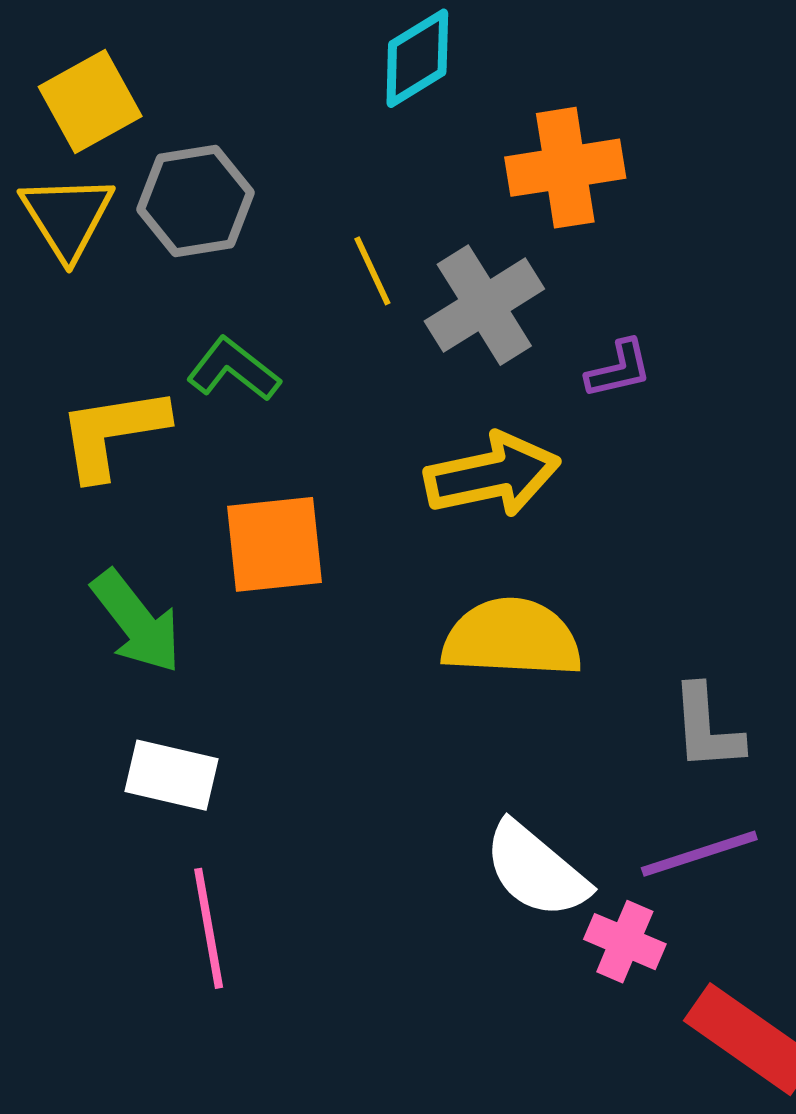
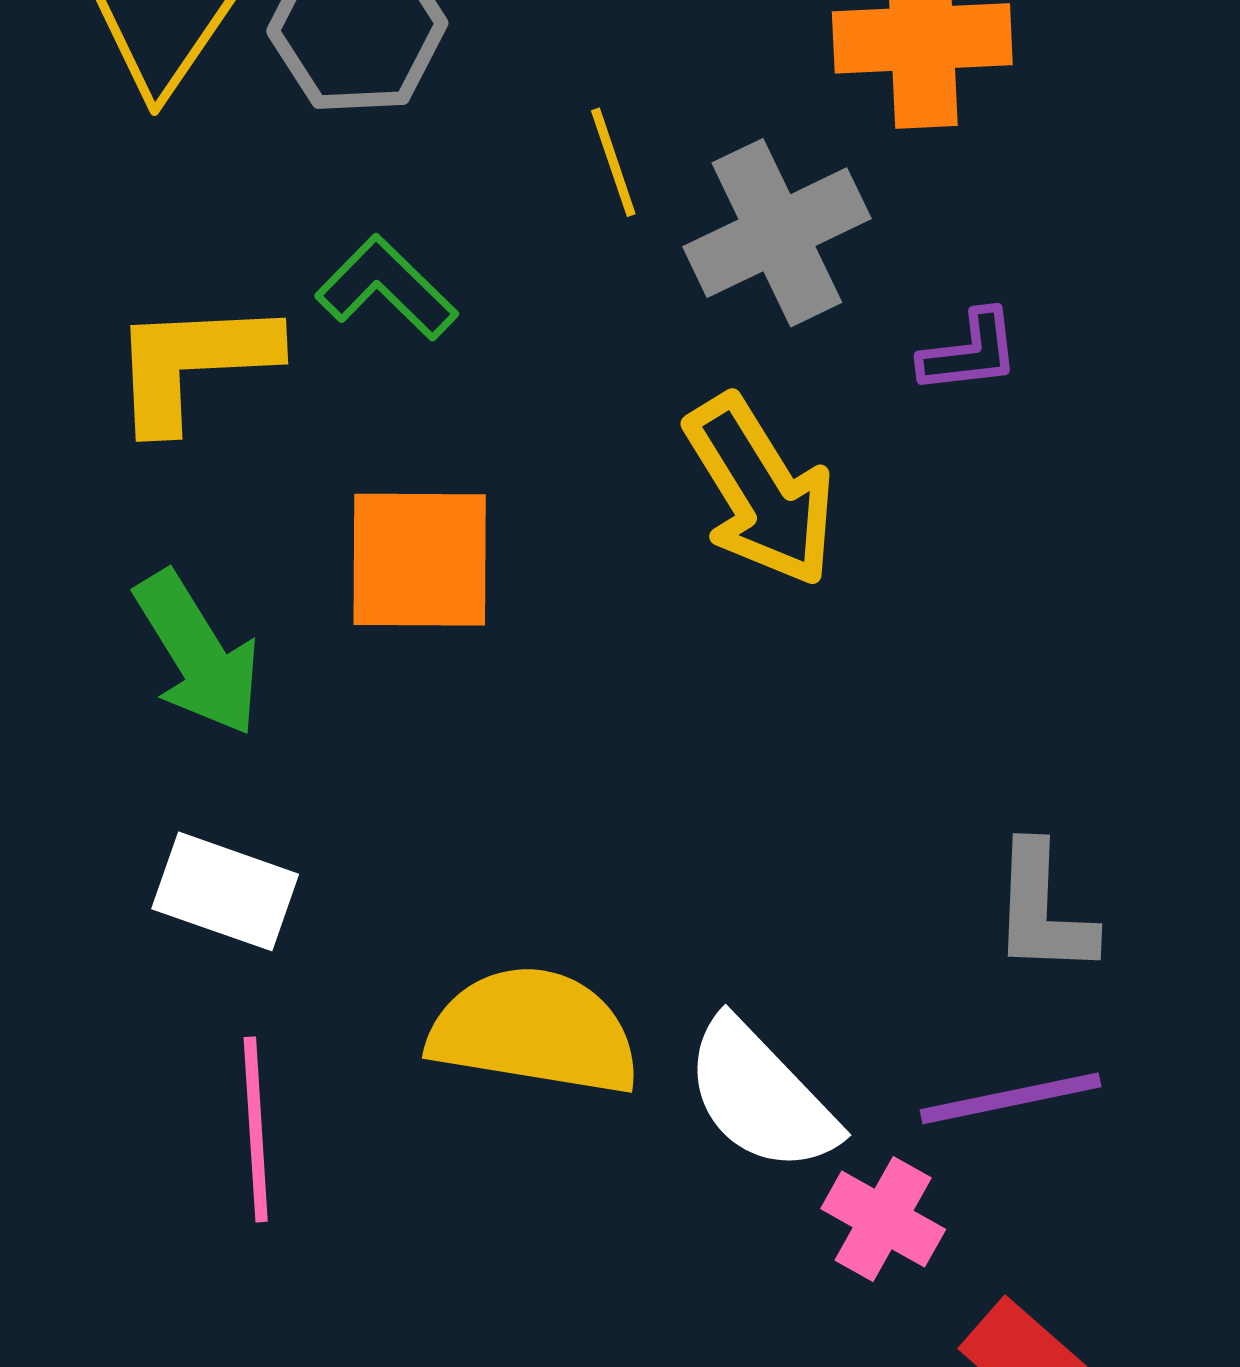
yellow arrow: (492, 475) -> (760, 491), turned 64
yellow semicircle: (512, 638) -> (534, 1031), moved

